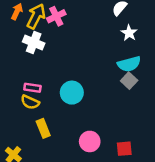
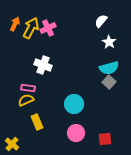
white cross: (34, 42) -> (43, 65), moved
cyan circle: (72, 93) -> (74, 104), moved
yellow semicircle: (30, 102) -> (26, 100), turned 133

